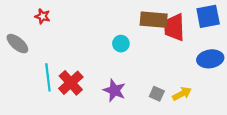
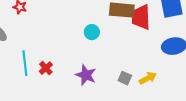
red cross: (71, 83) -> (46, 68), size x0.6

